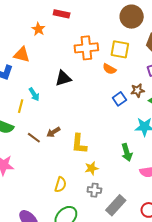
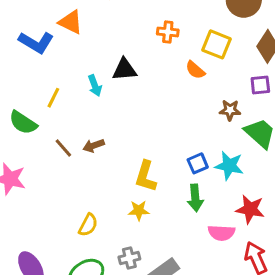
orange cross: (86, 48) -> (168, 32), size x0.6
cyan arrow: (34, 94) -> (95, 86), moved
blue square: (119, 99) -> (198, 163), moved
yellow L-shape: (79, 144) -> (146, 176), moved
gray cross: (94, 190) -> (129, 258), moved, turned -32

